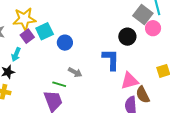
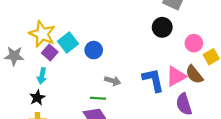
yellow star: (24, 19) -> (42, 34), turned -30
pink circle: (153, 28) -> (194, 43), moved
blue L-shape: (111, 60) -> (153, 80), moved
brown semicircle: (143, 95) -> (194, 75), moved

